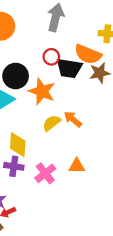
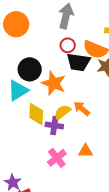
red circle: (51, 57) -> (68, 45), moved
yellow diamond: (18, 145) -> (36, 114), moved
purple cross: (14, 166) -> (54, 125), moved

